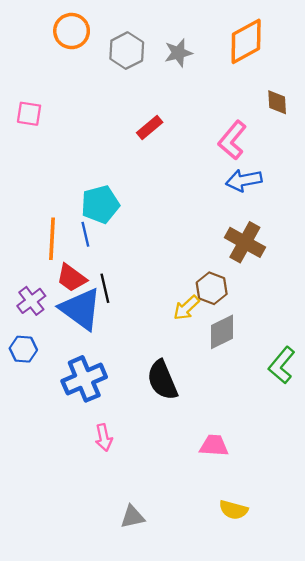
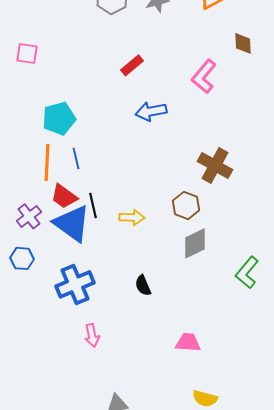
blue arrow: (244, 180) -> (151, 111), moved
cyan pentagon: (100, 204) -> (59, 118), moved
yellow arrow: (186, 308) -> (132, 217), moved, turned -135
black semicircle: (162, 380) -> (143, 285), size x0.6

